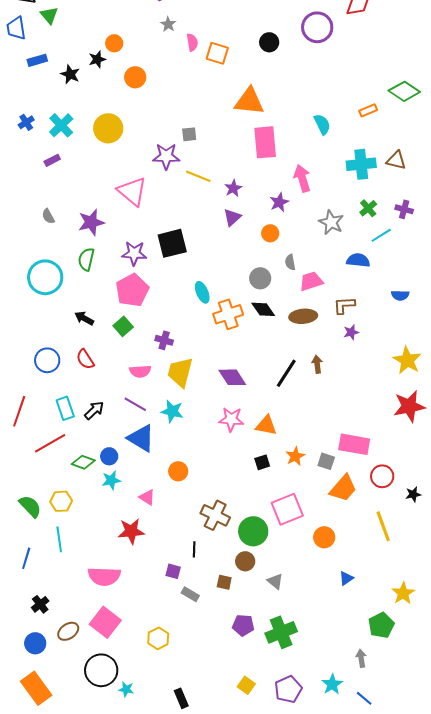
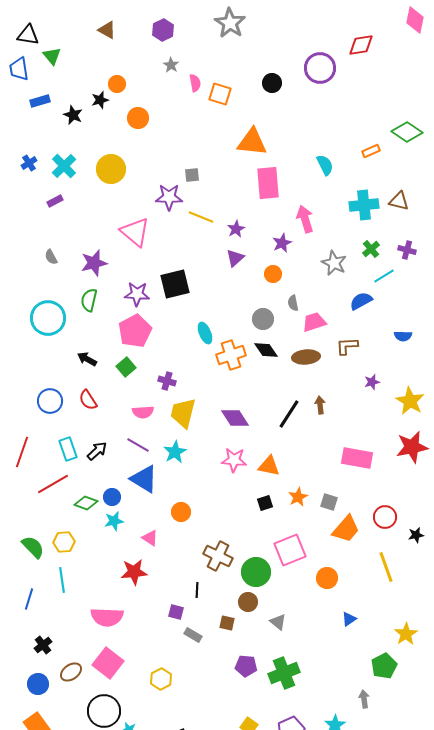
blue semicircle: (358, 260) -> (361, 301), turned -35
purple star: (351, 332) -> (372, 382), moved
cyan star: (172, 411) -> (175, 452), turned 30
pink rectangle: (354, 444) -> (357, 458), moved

